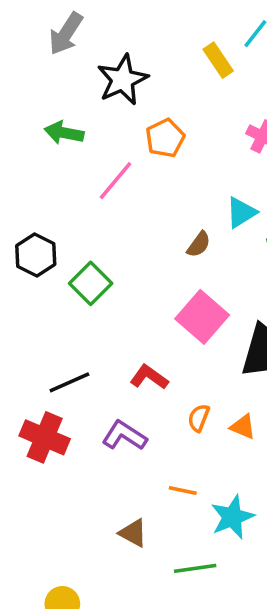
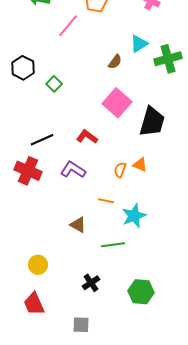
green square: (91, 283) -> (54, 84), size x0.7
orange semicircle: (199, 418) -> (120, 170), moved

